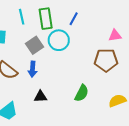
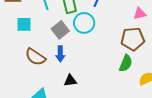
green semicircle: (82, 93) -> (126, 63), moved

